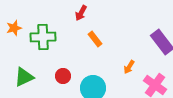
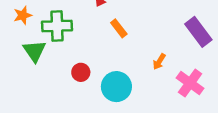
green triangle: (24, 77) -> (34, 51), moved, turned -40

